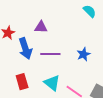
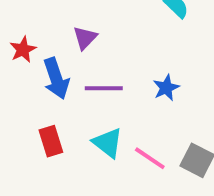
purple triangle: (41, 27) -> (85, 38), turned -48

